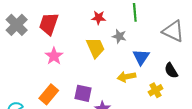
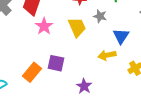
pink star: (54, 56) -> (44, 26), moved
purple square: (83, 93) -> (56, 63), moved

